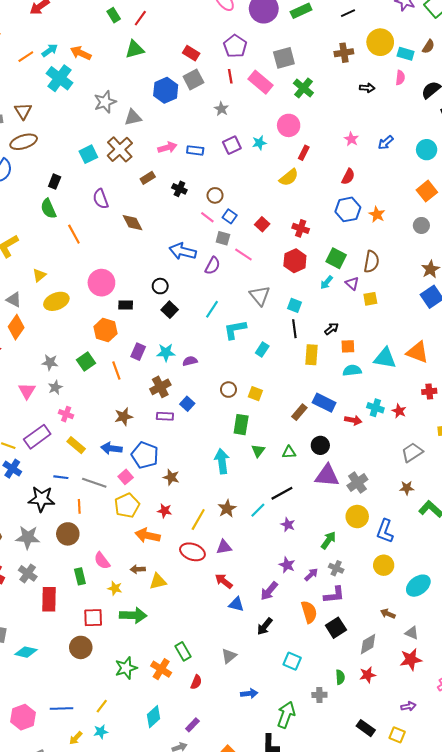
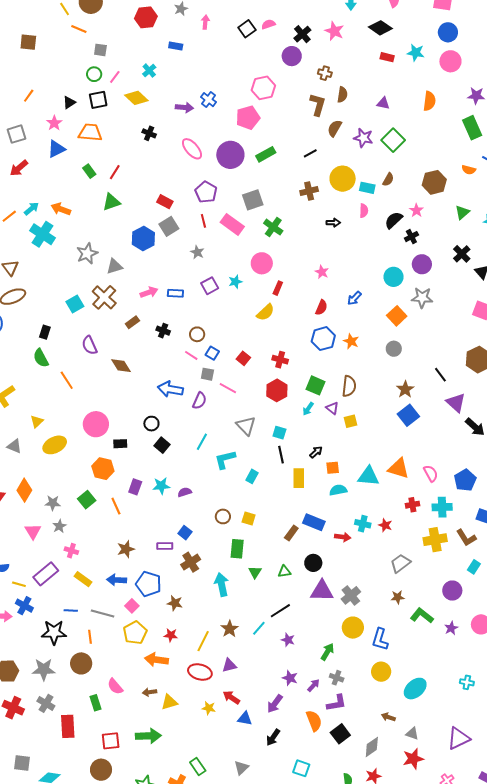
blue arrow: (386, 143) -> (354, 298), moved
orange diamond: (16, 327) -> (24, 490), moved
brown cross: (160, 387) -> (191, 562), moved
yellow star: (115, 588) -> (209, 708), moved

